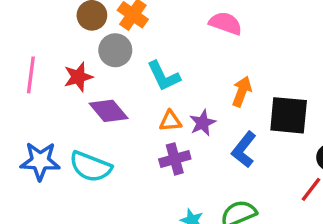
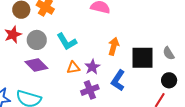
gray circle: (115, 50) -> (37, 40), moved
red star: (78, 77) -> (13, 35), moved
purple cross: (175, 159) -> (90, 90), moved

